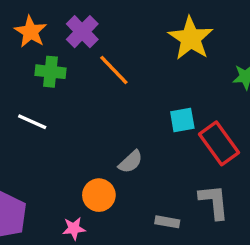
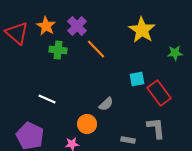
white line: (32, 122) -> (47, 99), moved

